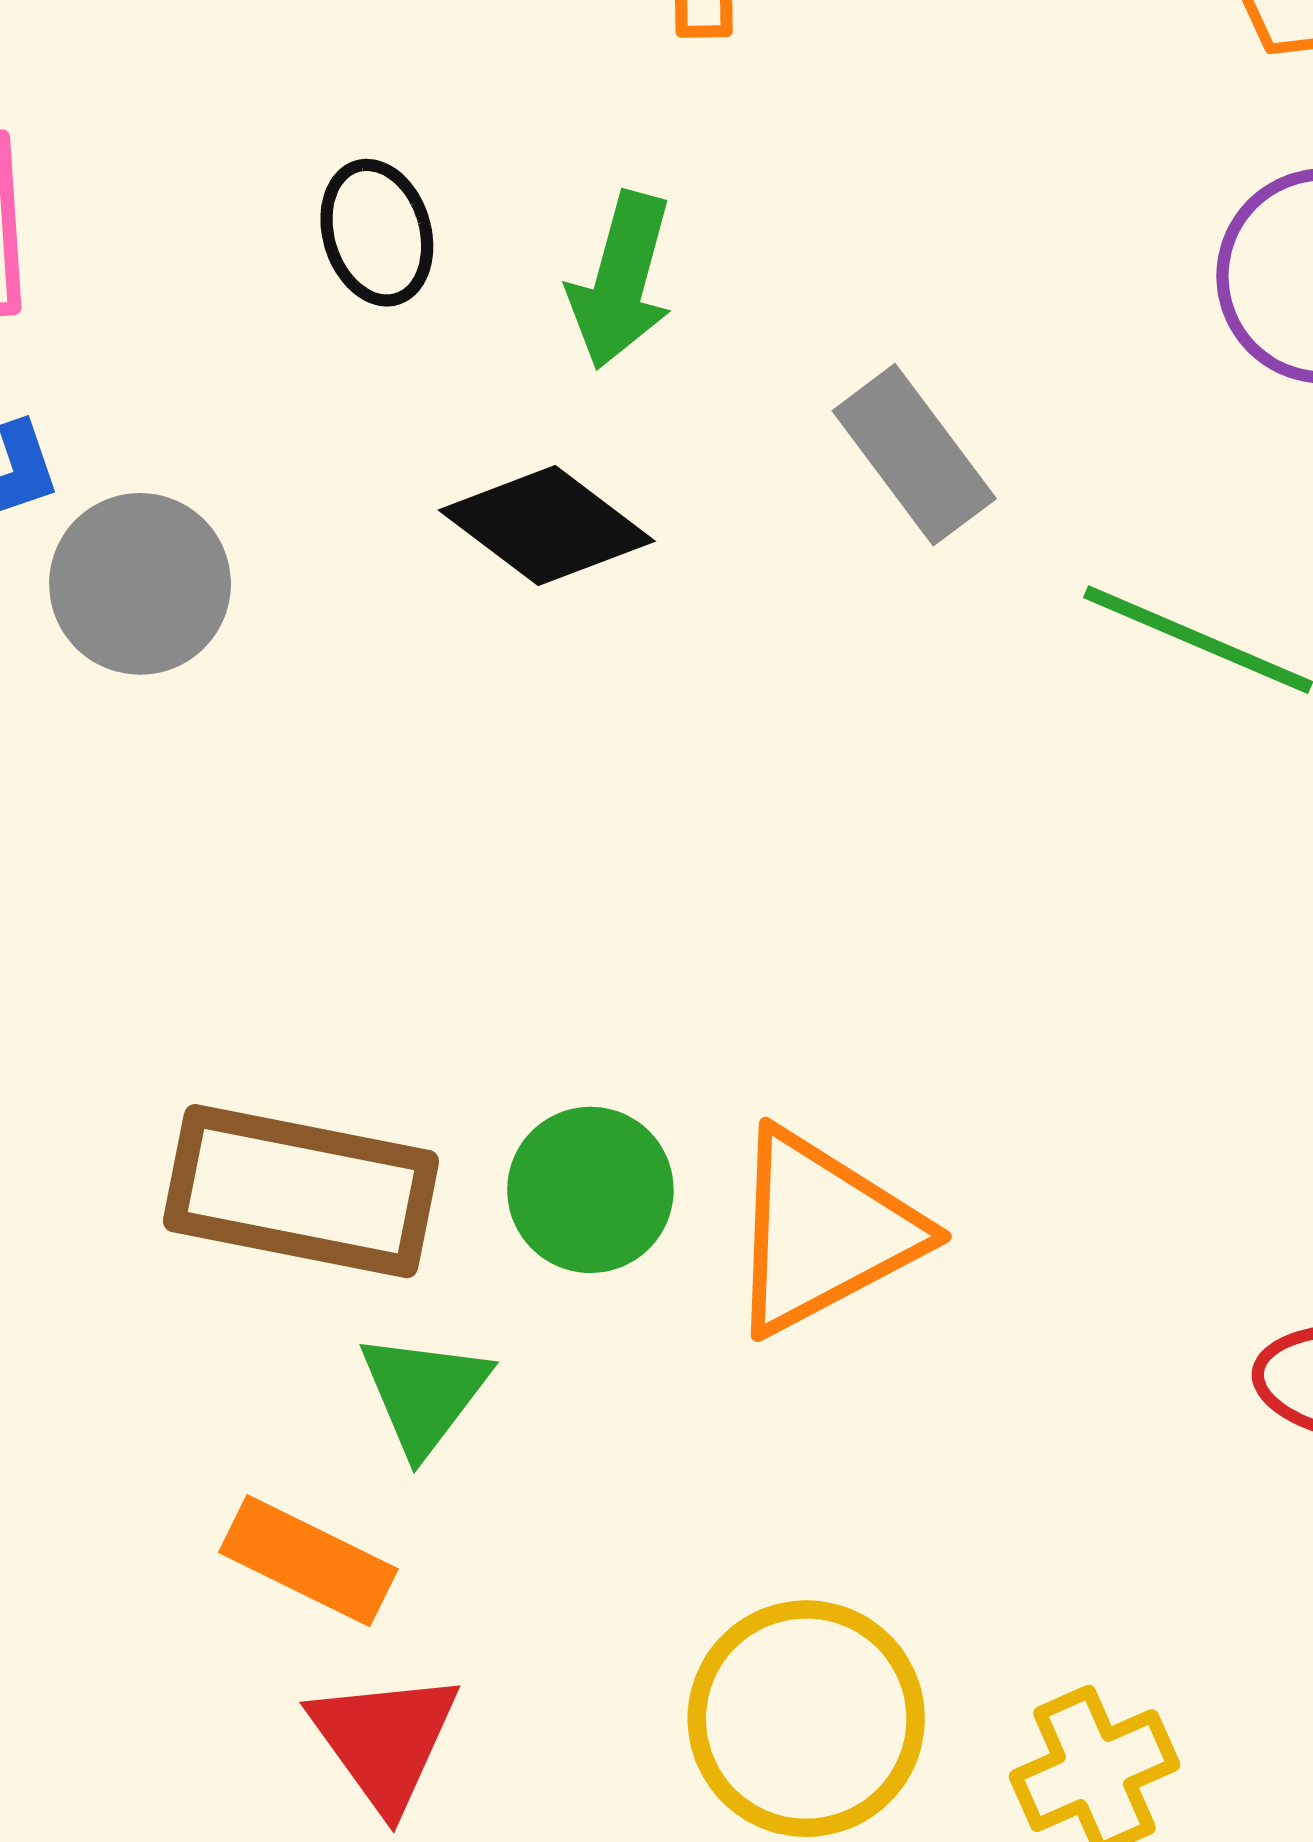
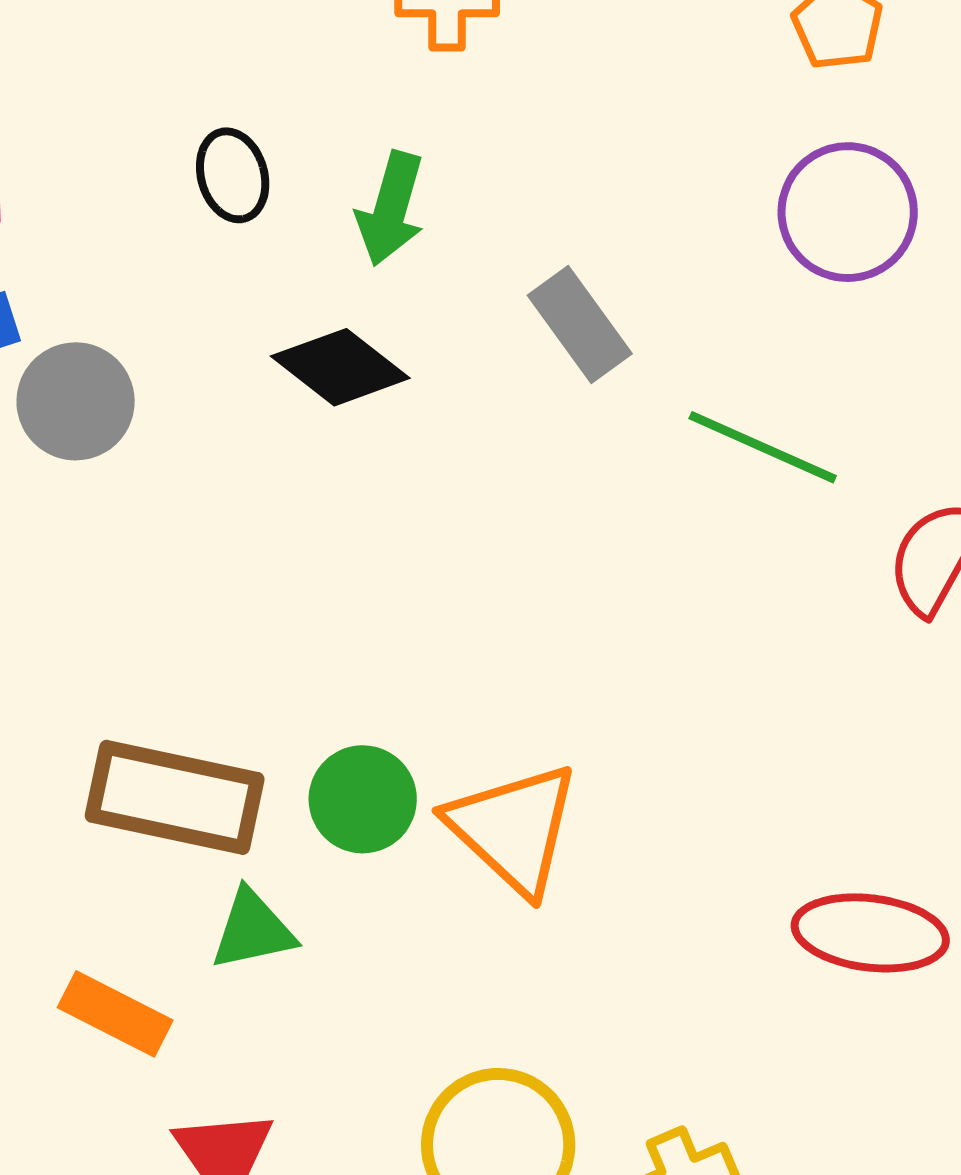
orange triangle: (823, 1232) -> (513, 829), turned -50
green triangle: (424, 1393) -> (253, 930), turned 40
orange rectangle: (308, 1561) -> (115, 1014), moved

